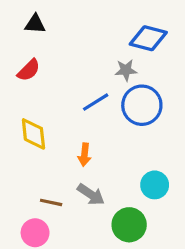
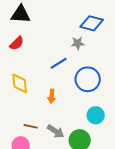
black triangle: (35, 24) -> (21, 14), size x1.5
blue circle: (142, 105) -> (88, 79), moved
gray arrow: (91, 194) -> (56, 131), moved

